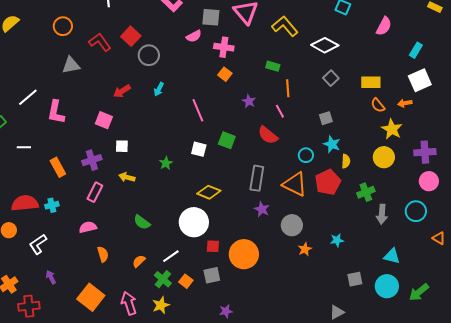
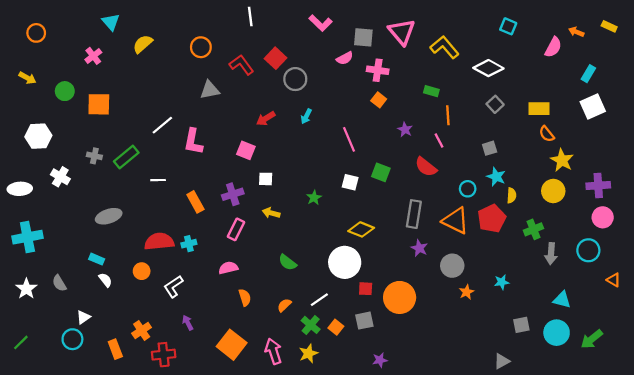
orange arrow: (405, 103) -> (576, 32), moved, turned 32

